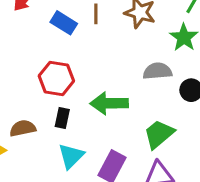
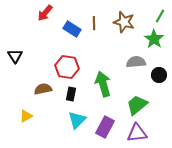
green arrow: (109, 103) -> (103, 84), turned 75
brown semicircle: (23, 128) -> (43, 89), moved

